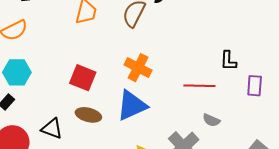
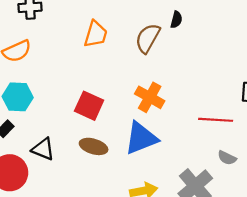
black triangle: (52, 129) -> (43, 149), moved

